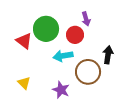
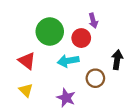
red triangle: (24, 41) -> (27, 61), moved
brown circle: (88, 72) -> (95, 78), size x0.7

